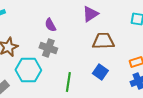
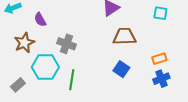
purple semicircle: (50, 25) -> (40, 20), moved
green line: (68, 82) -> (72, 80), moved

